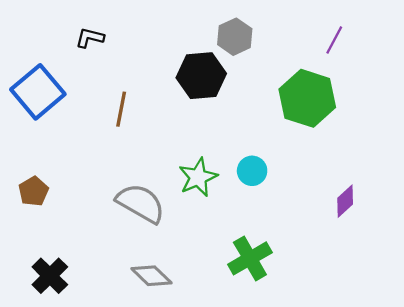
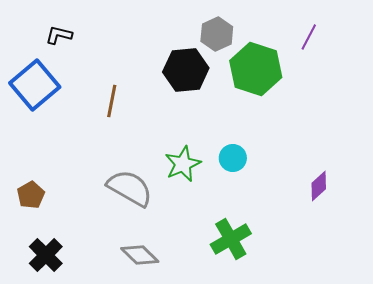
black L-shape: (90, 38) -> (59, 35), moved
green hexagon: (307, 98) -> (256, 69), moved
brown pentagon: (34, 191) -> (31, 195), moved

